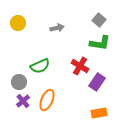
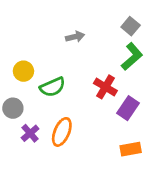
yellow circle: (18, 23) -> (23, 71), moved
green L-shape: (100, 43) -> (132, 57), turned -50
gray circle: (19, 82) -> (13, 108), moved

